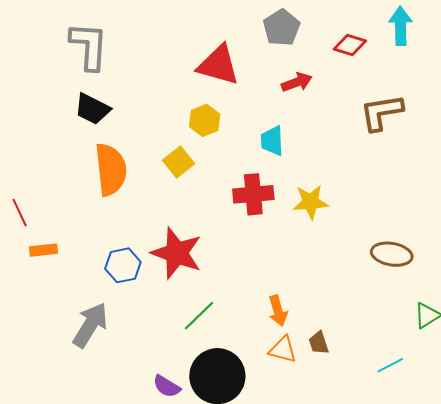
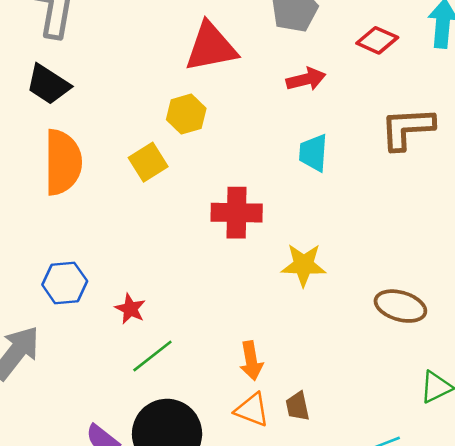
red triangle: (218, 65) -> (211, 47), turned -33
cyan trapezoid: (272, 141) -> (313, 153), moved
yellow star: (310, 202) -> (304, 265), moved
red star: (177, 253) -> (130, 309), moved, size x0.5

